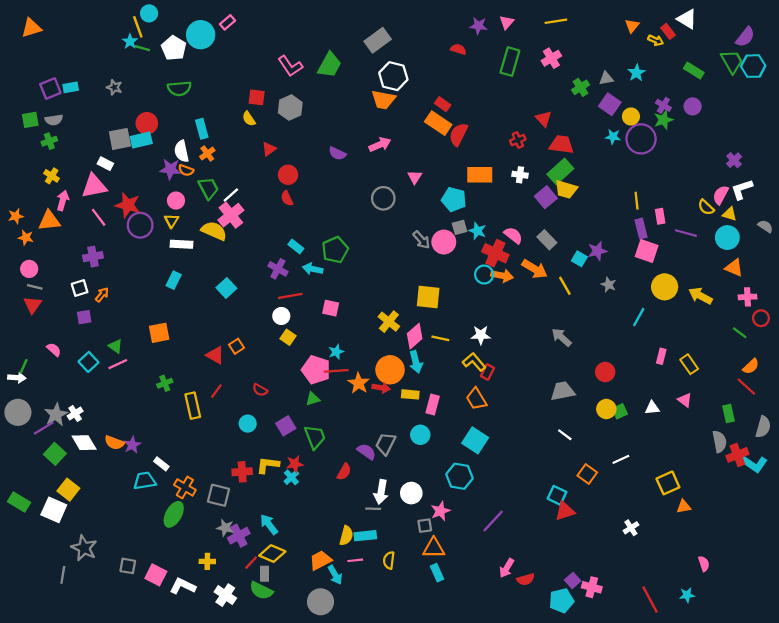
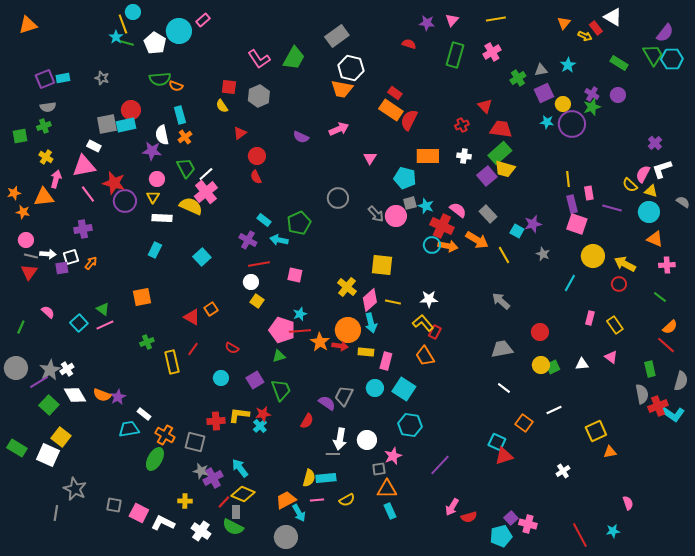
purple square: (610, 104) -> (544, 93), turned 30
green square: (30, 120) -> (20, 136), moved
orange semicircle: (186, 170) -> (176, 86), moved
gray circle: (383, 198) -> (338, 198), moved
purple square: (84, 317) -> (62, 268), moved
red circle: (761, 318) -> (619, 284), moved
white arrow: (17, 378) -> (48, 254), moved
cyan square: (475, 440) -> (404, 389), moved
yellow semicircle: (389, 560) -> (347, 500), turned -126

